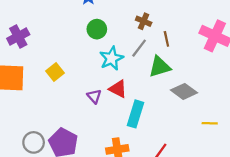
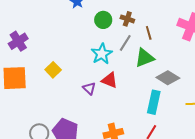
green circle: (97, 29) -> (103, 20), moved
cyan rectangle: (135, 114) -> (154, 102), moved

